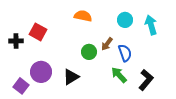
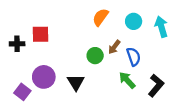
orange semicircle: (83, 16) -> (100, 17), moved, turned -66
red square: (38, 32) -> (41, 34), turned -30
black triangle: (71, 77) -> (76, 82), turned -30

